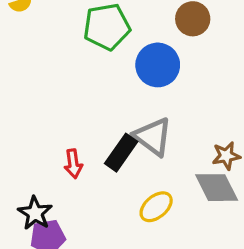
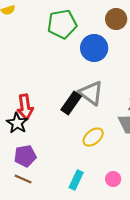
red arrow: (73, 164) -> (25, 107), moved, size x1.4
black star: (35, 213) -> (17, 123), moved

